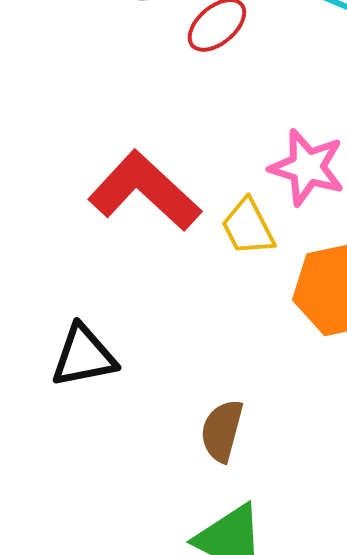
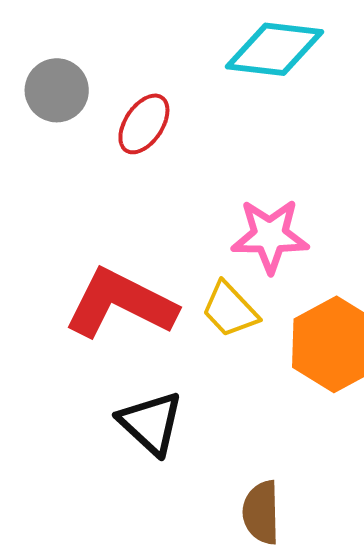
black triangle: (84, 356) -> (151, 423), moved, turned -50

